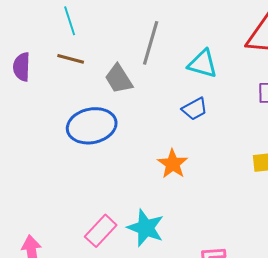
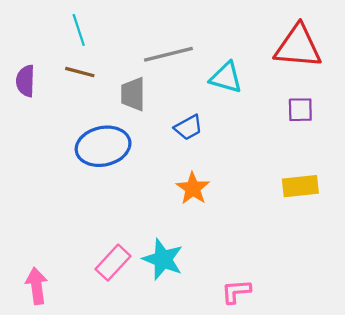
gray line: (151, 43) -> (168, 54), turned 60
gray trapezoid: (119, 79) -> (133, 94), turned 32
blue trapezoid: (195, 109) -> (188, 127), moved

